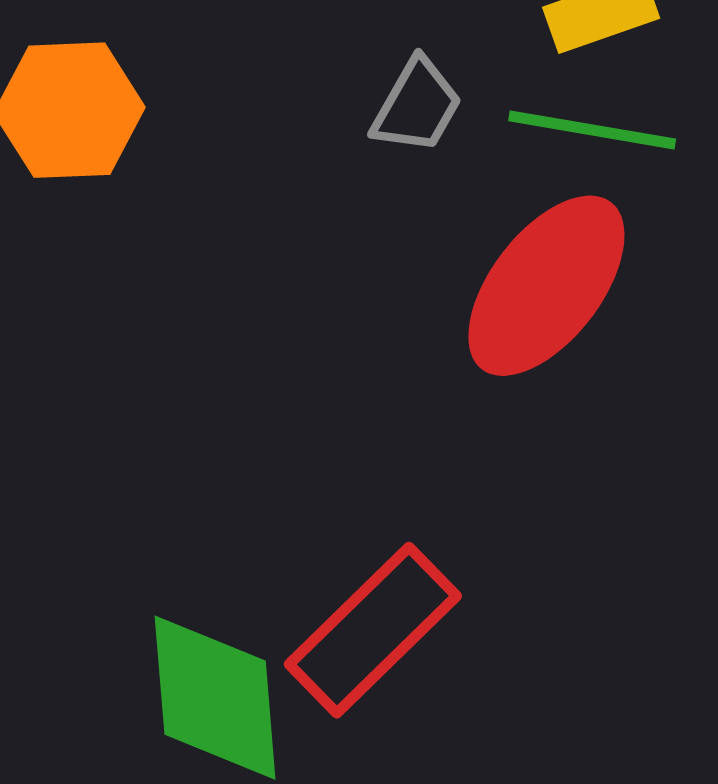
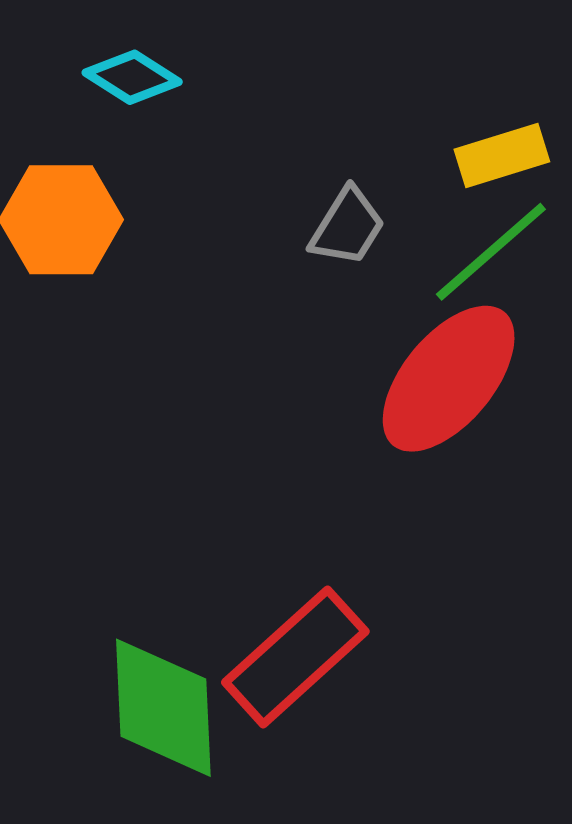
green line: (592, 130) -> (491, 252), turned -53

